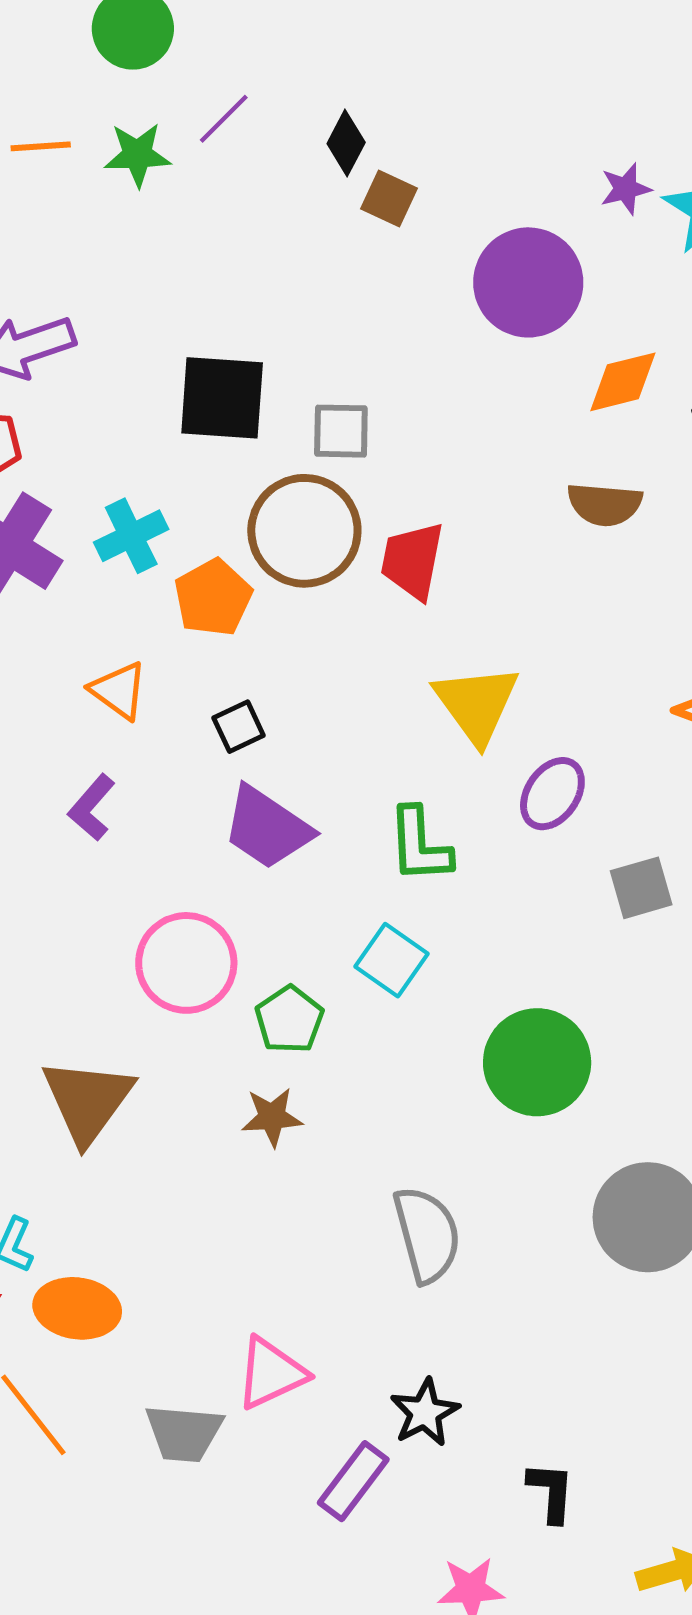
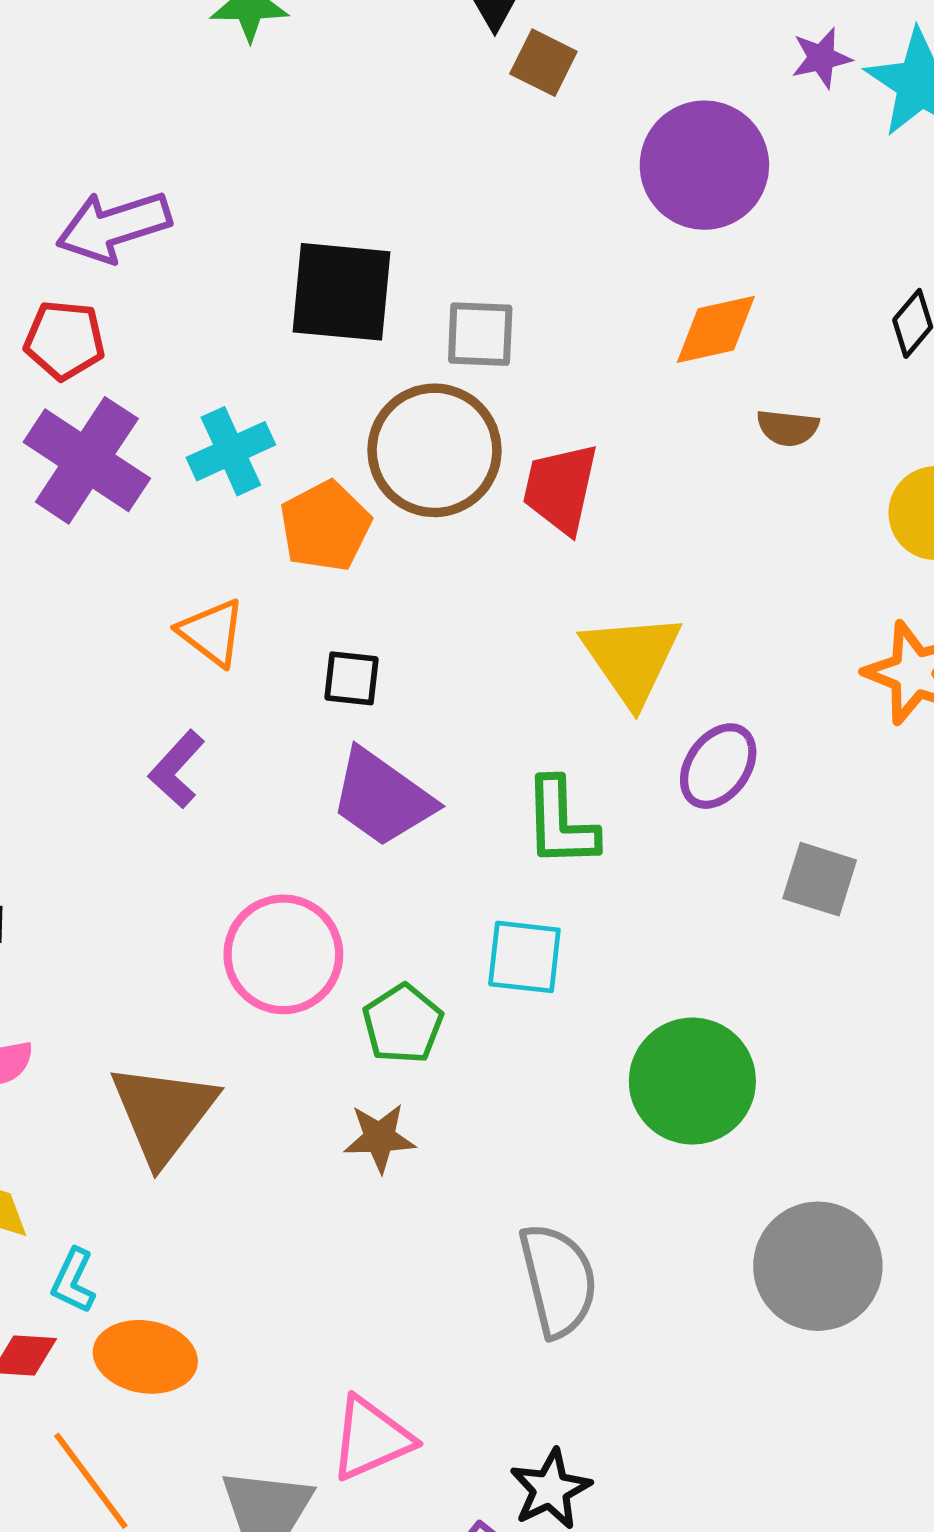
orange diamond: (623, 382) -> (716, 329), moved
brown semicircle: (605, 504) -> (788, 428), size x0.7
black square: (239, 727) -> (352, 678), turned 30
gray square: (641, 888) -> (820, 879), turned 32
cyan square: (392, 960) -> (524, 957), turned -30

